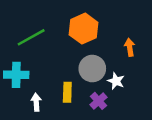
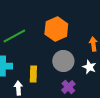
white star: (116, 81) -> (89, 67), moved
yellow rectangle: (67, 92) -> (33, 74), moved

